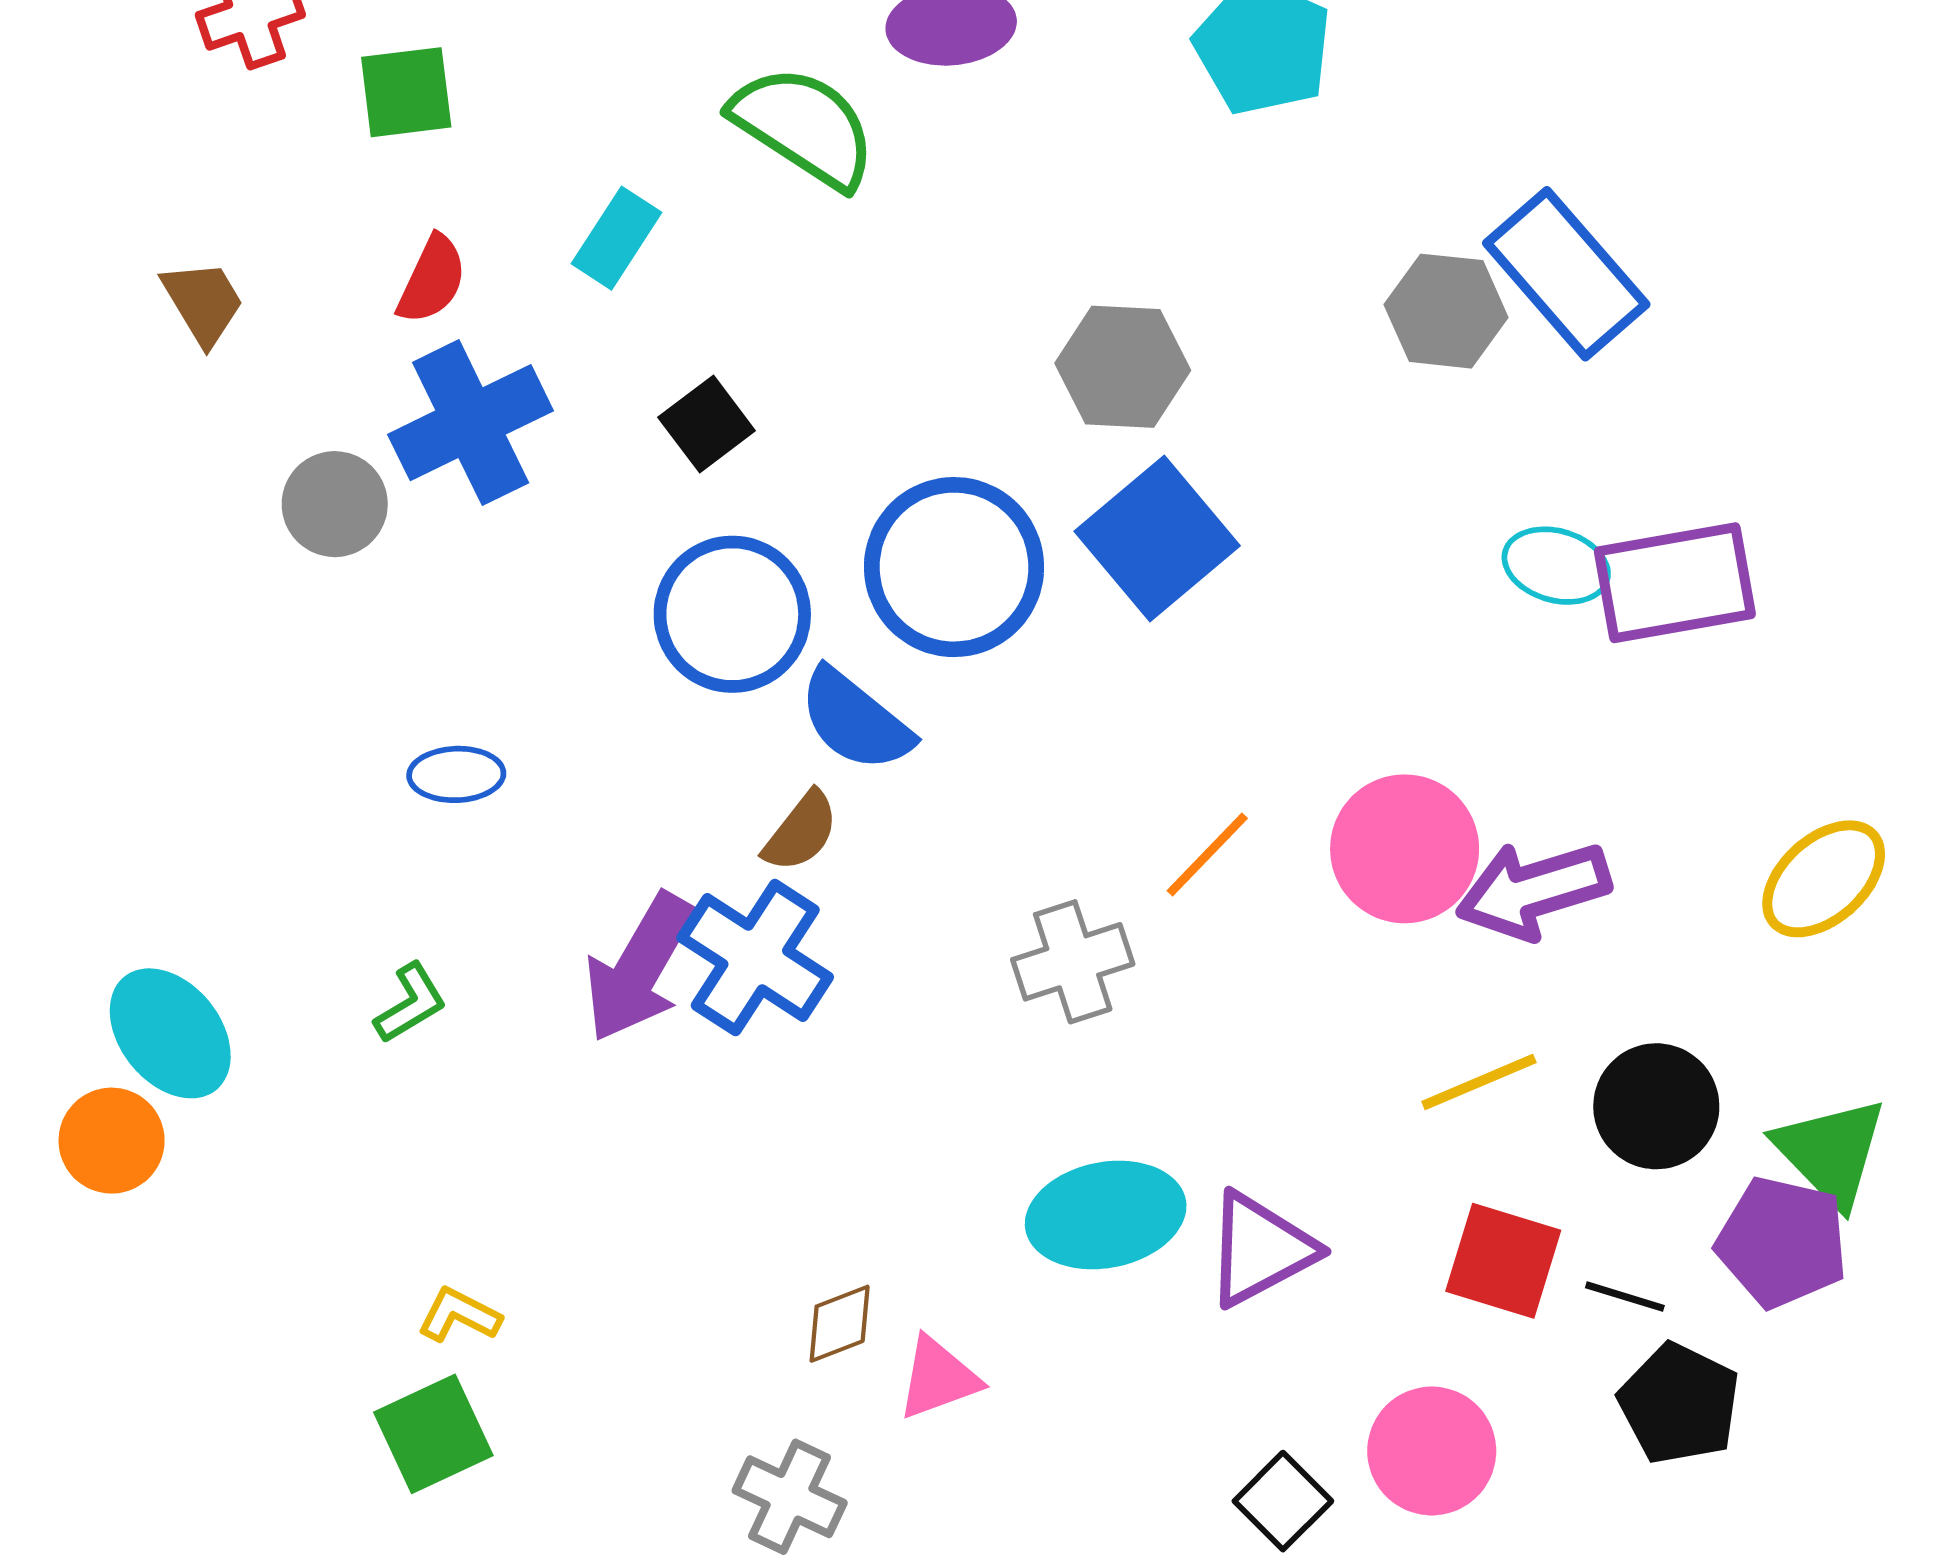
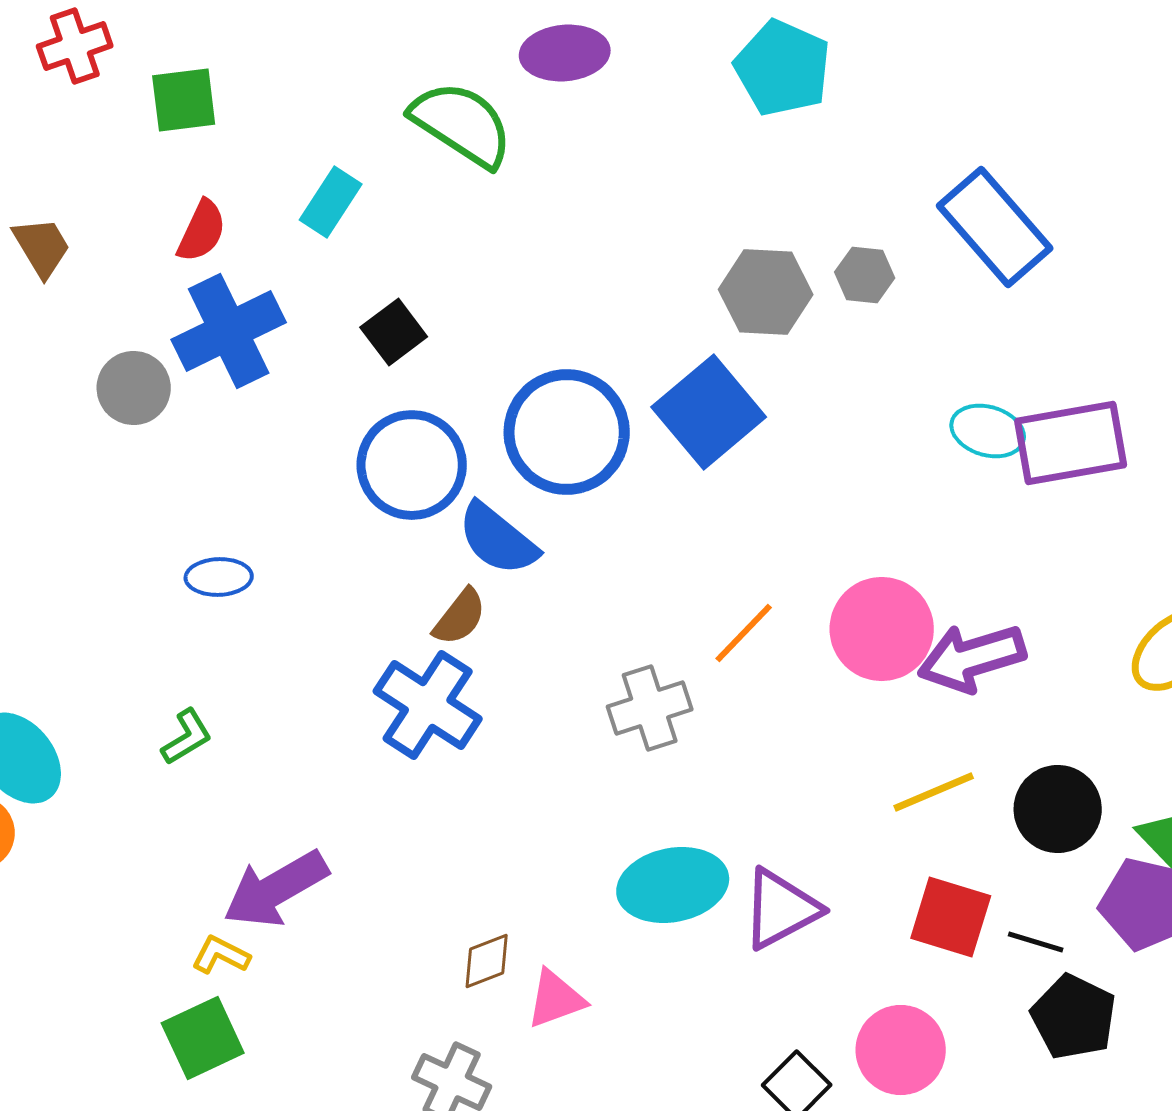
gray hexagon: (1446, 311) -> (865, 275), moved, size x0.7
gray hexagon: (1123, 367) -> (766, 292), moved
purple arrow: (639, 968) -> (276, 889), moved, turned 30

